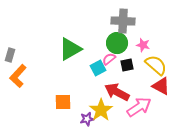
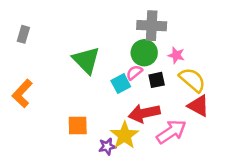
green triangle: (70, 49) -> (86, 60), turned -45
gray rectangle: (10, 55) -> (23, 34), moved
red arrow: (117, 92) -> (144, 113), turned -40

